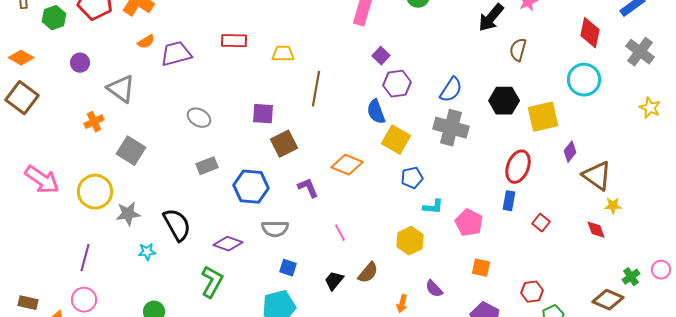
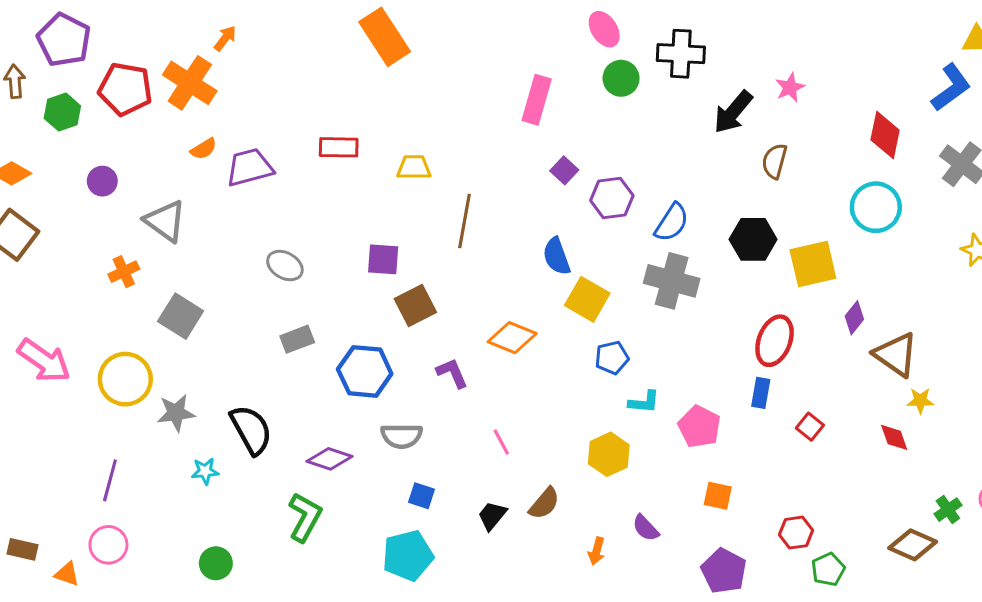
purple hexagon: (397, 84) -> (612, 198), moved

